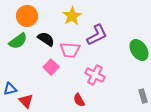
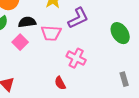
black semicircle: (46, 39) -> (27, 22), turned -42
pink square: (51, 67) -> (20, 42), moved

